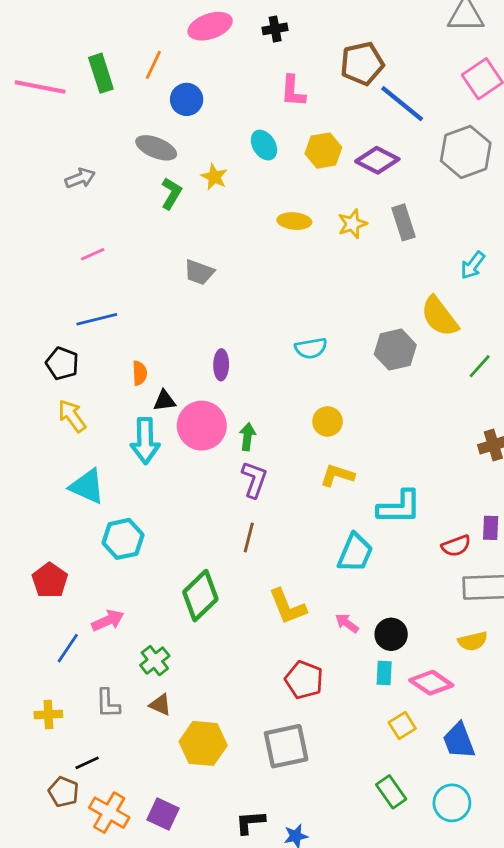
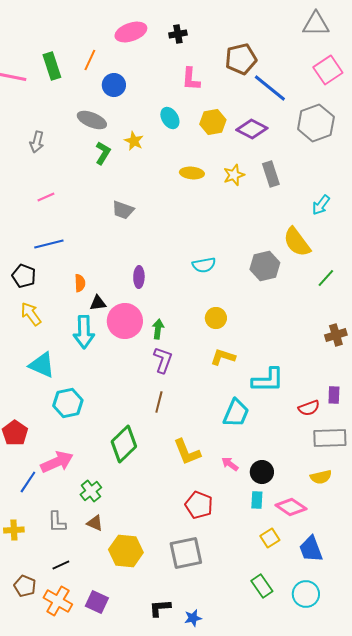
gray arrow: (80, 178) -> (37, 142), turned 125
pink arrow: (108, 620) -> (57, 462), size x1.4
black line: (87, 763) -> (61, 565), moved

